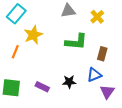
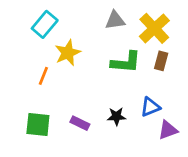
yellow cross: (97, 17) -> (154, 28), size x1.6
brown rectangle: (102, 54) -> (161, 61), moved
purple triangle: (107, 92) -> (168, 130), turned 35

